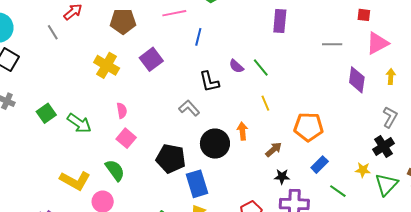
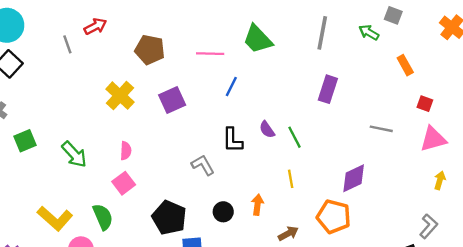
purple diamond: (357, 80) -> (354, 178), moved, turned 44
green square: (46, 113) -> (25, 141), moved
black circle: (215, 144) -> (223, 212), size x0.6

